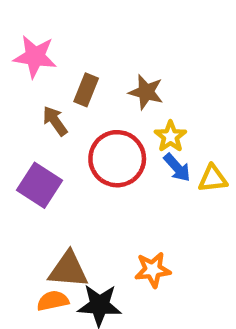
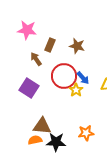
yellow star: (170, 136) -> (76, 90), moved
blue arrow: (177, 168) -> (83, 78), moved
orange star: (153, 270) -> (86, 133), moved

